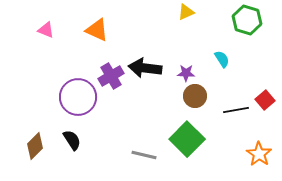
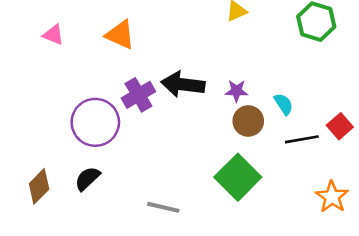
cyan semicircle: (222, 59) -> (284, 104), moved
black semicircle: (72, 140) -> (87, 179), turned -100
gray line: (144, 155) -> (163, 207), moved

